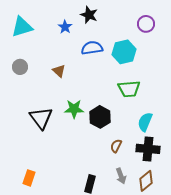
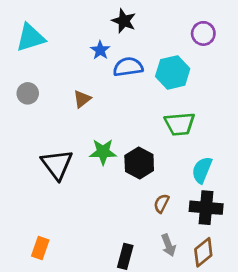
blue star: (65, 27) -> (100, 50), moved
brown triangle: (59, 71) -> (82, 99), turned 40

